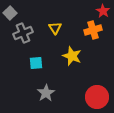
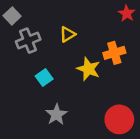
yellow triangle: (55, 28) -> (68, 34), turned 32
orange cross: (93, 30) -> (114, 53), moved
cyan square: (36, 63) -> (44, 78), turned -32

